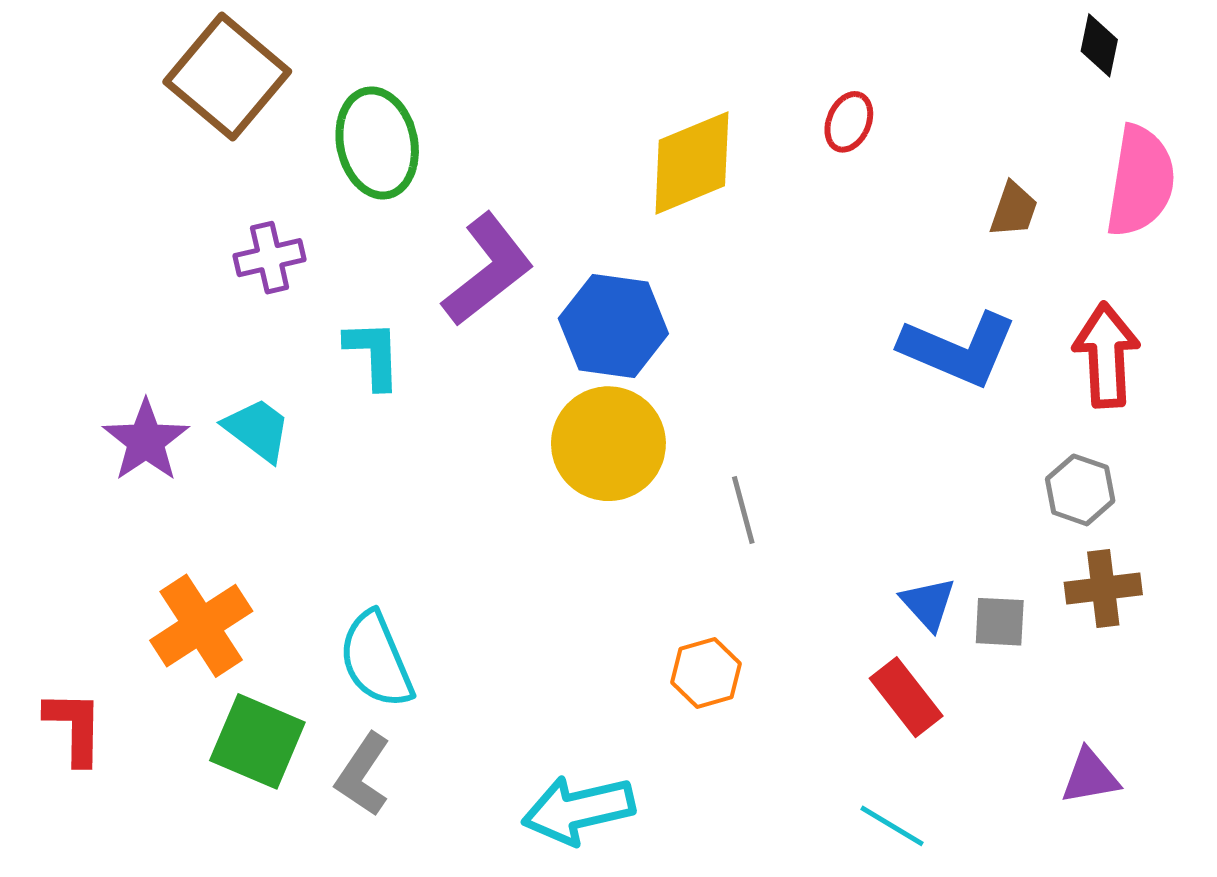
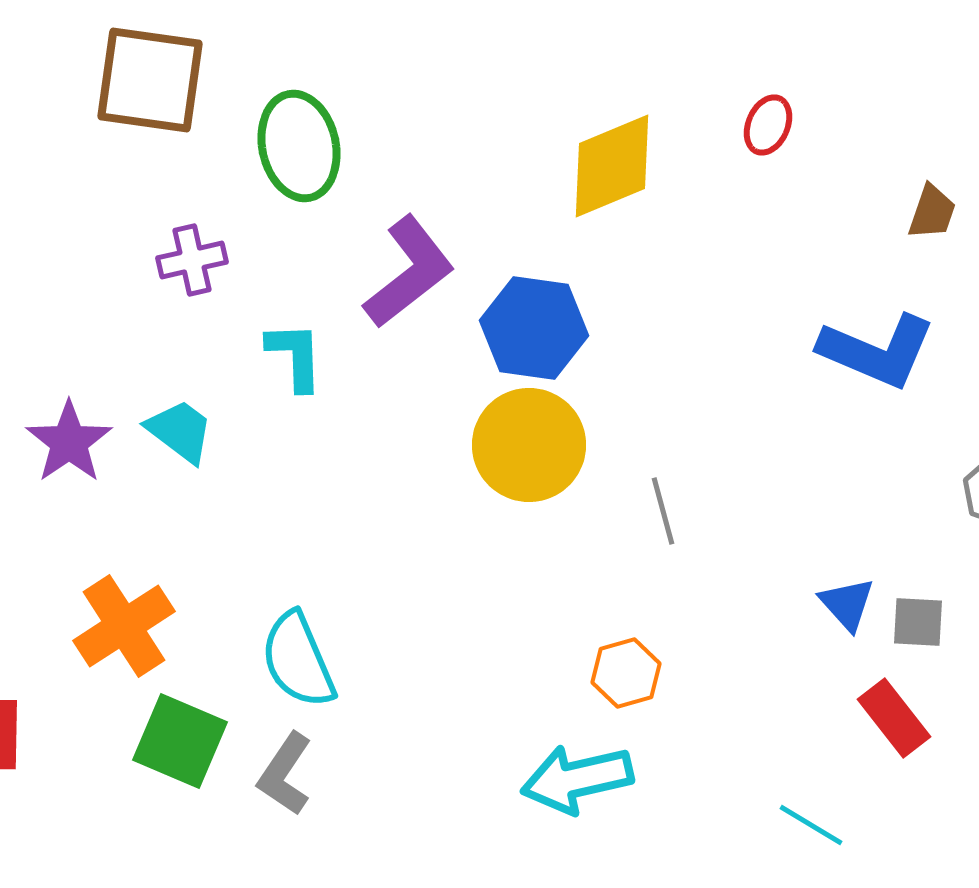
brown square: (227, 77) -> (150, 80), turned -32
red rectangle: (906, 697) -> (894, 718), moved
cyan arrow: (578, 810) -> (577, 779), moved

